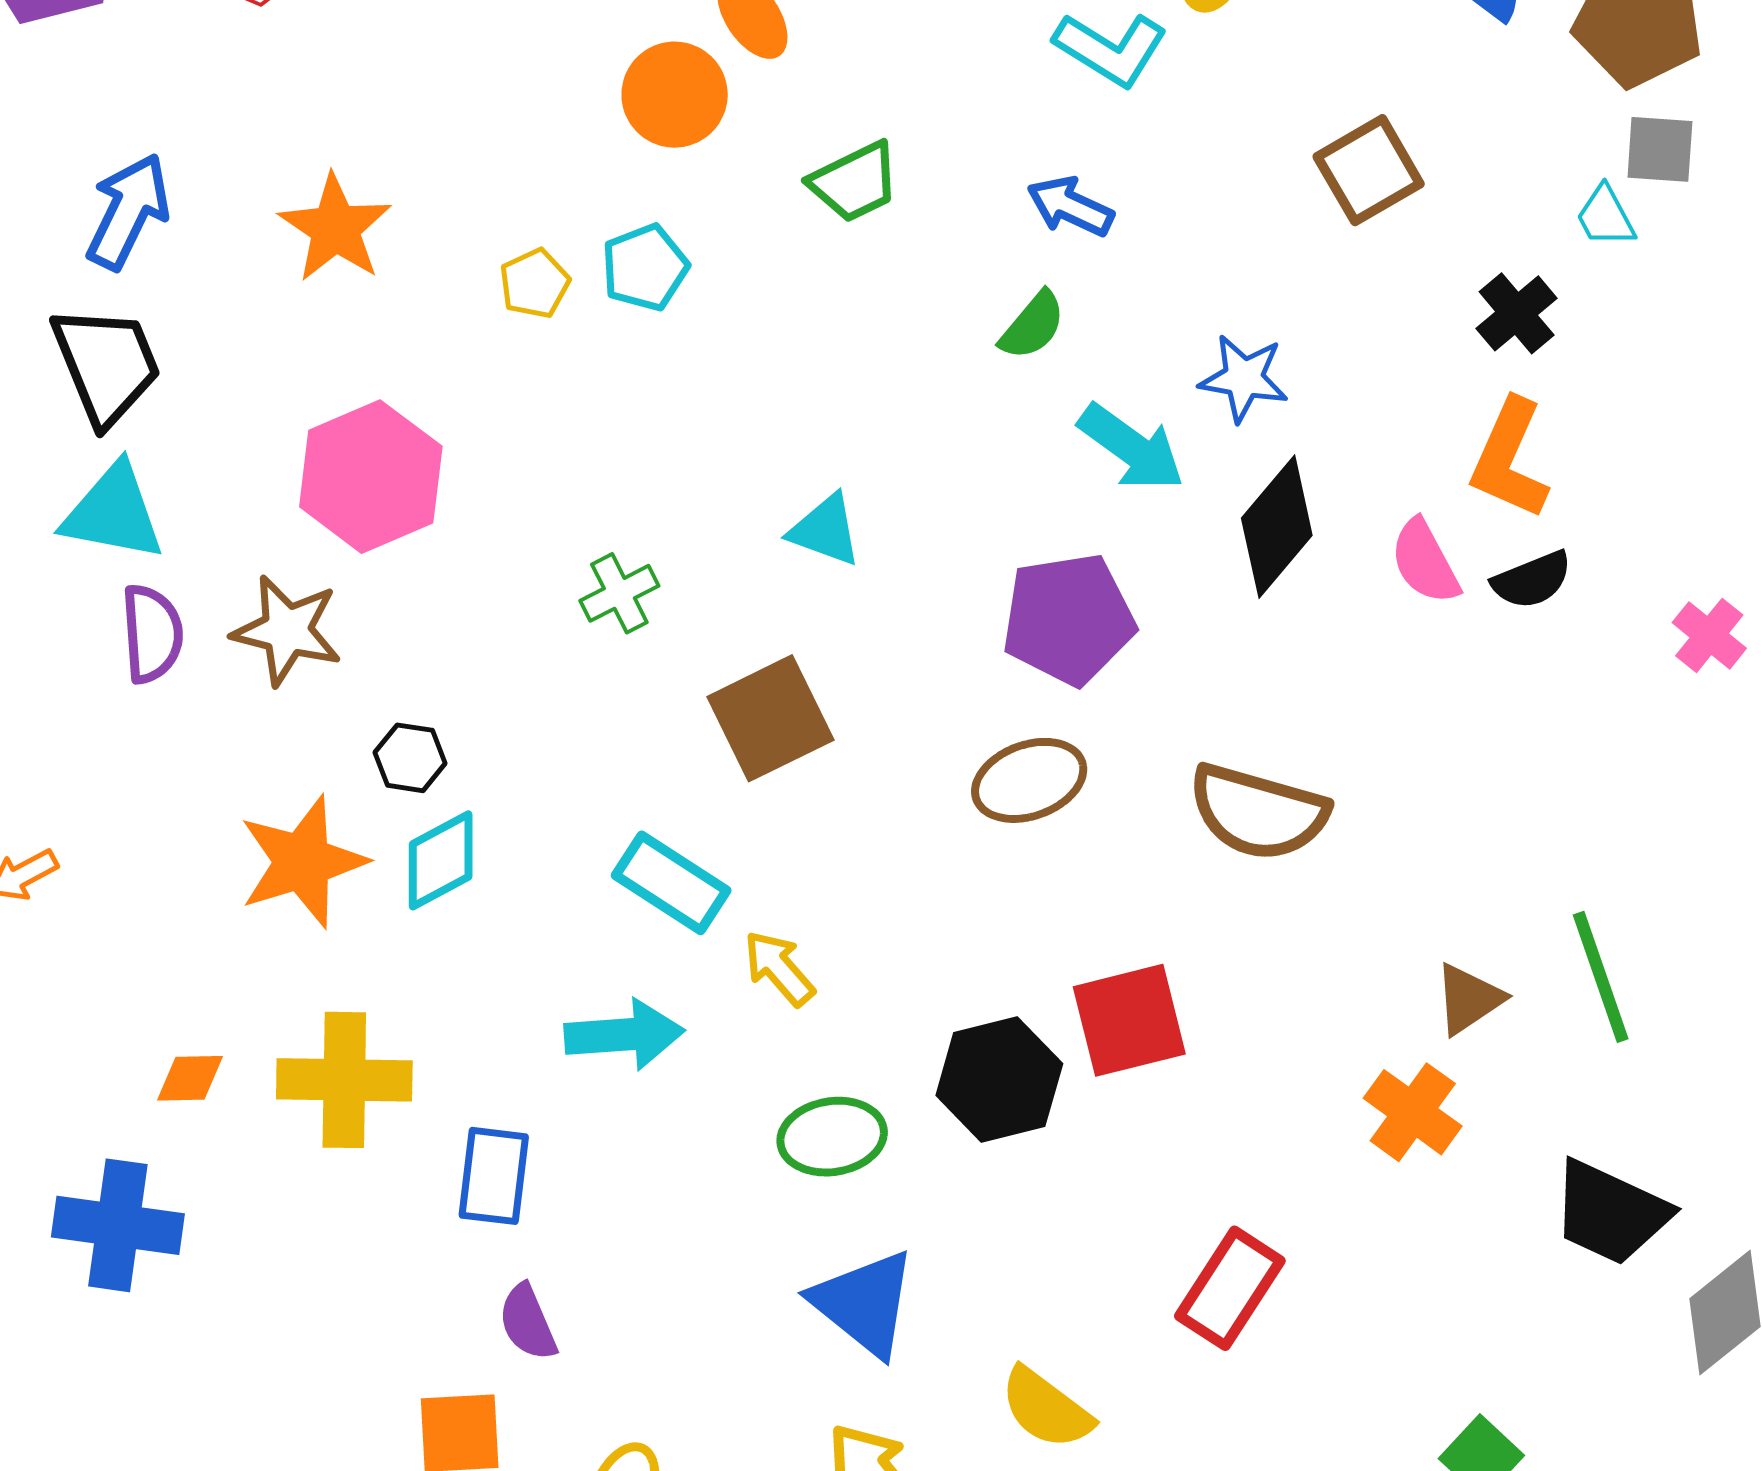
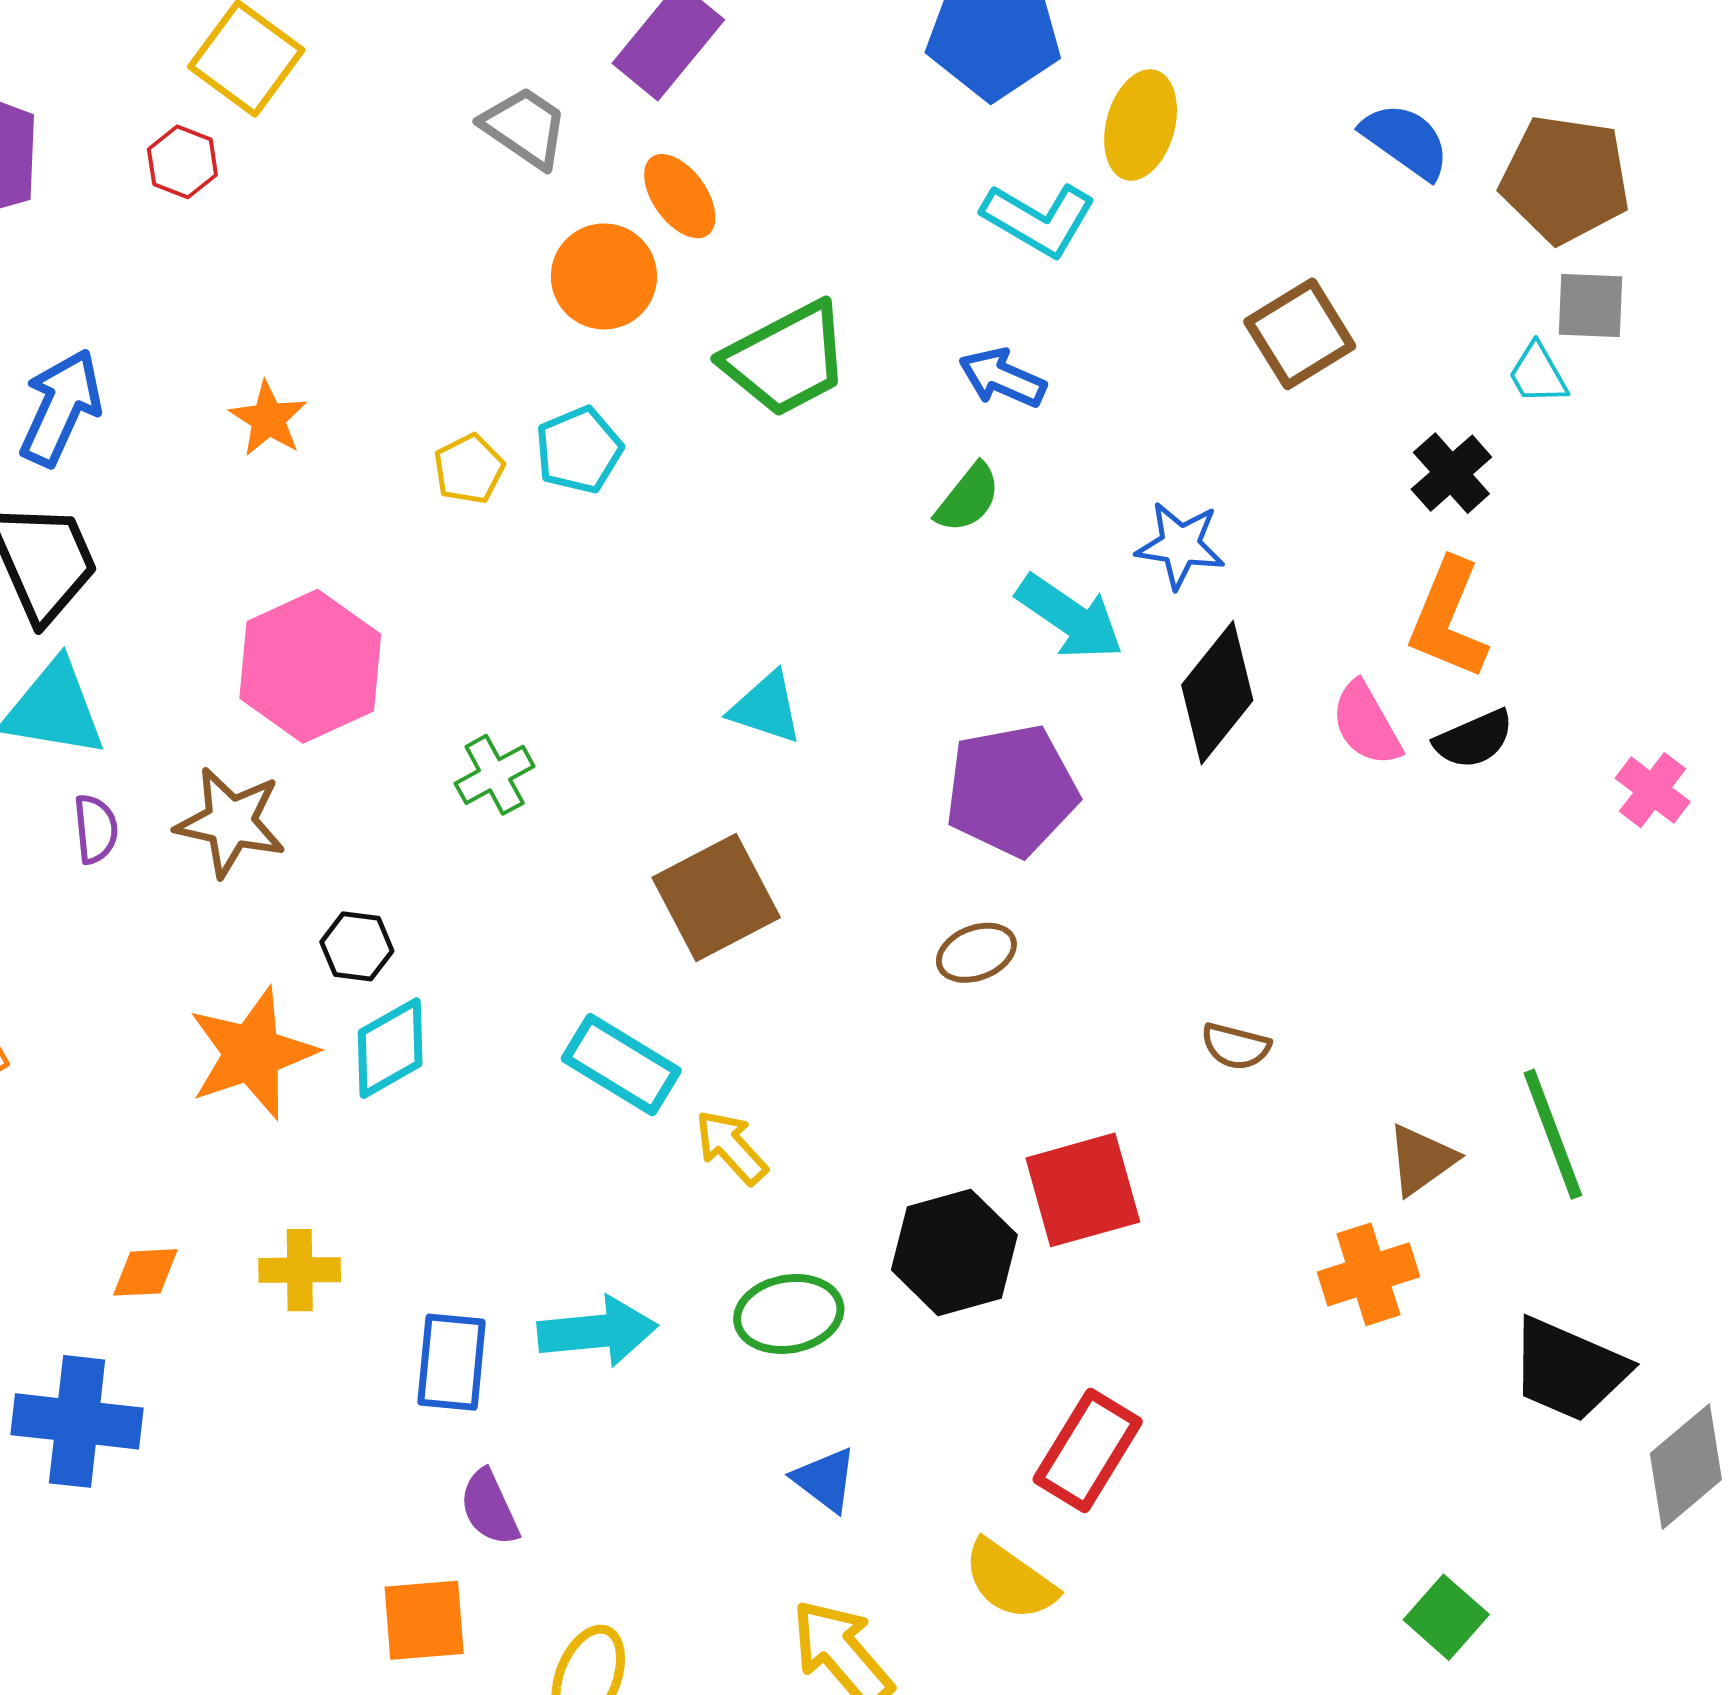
green trapezoid: (855, 182) -> (786, 359), size x1.4
orange star: (335, 228) -> (268, 419), size x0.7
green cross: (619, 593) -> (495, 775), moved
purple semicircle: (152, 634) -> (96, 829), size x0.7
brown ellipse: (1029, 780) -> (976, 953), size x0.7
brown semicircle: (1258, 812) -> (1236, 1046), moved, size x0.5
cyan arrow: (624, 1035) -> (598, 1331), moved
yellow cross: (344, 1080) -> (300, 1270), size x0.6
orange cross: (1413, 1112) -> (1368, 1274), turned 38
red rectangle: (1230, 1288) -> (1088, 1450), moved
blue triangle: (864, 1303) -> (825, 1480), size x0.6

